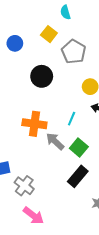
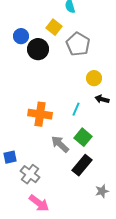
black circle: (42, 76) -> (38, 49), moved
gray arrow: (55, 141) -> (60, 144), moved

